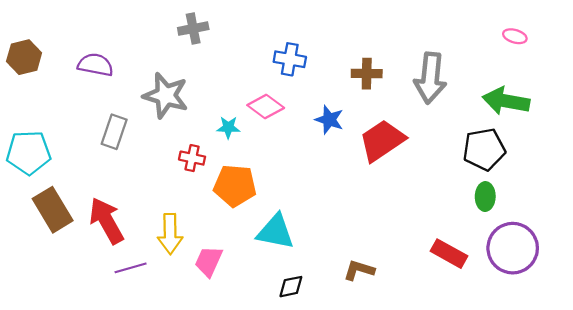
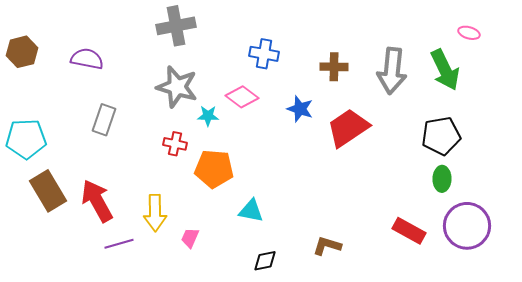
gray cross: (193, 29) -> (176, 26), size x1.4
gray star: (166, 96) -> (177, 87), moved
green arrow: (506, 101) -> (445, 70), moved, turned -126
cyan triangle: (276, 232) -> (251, 211), size x0.7
pink trapezoid: (209, 261) -> (190, 238), size x0.7

